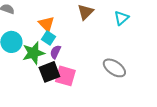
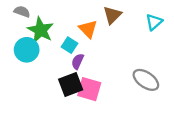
orange triangle: (46, 24) -> (88, 29), moved
green star: (33, 53) -> (41, 30), moved, turned -30

